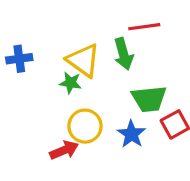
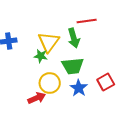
yellow triangle: (83, 60) -> (49, 42), turned 30
green trapezoid: (149, 99) -> (73, 66), moved

